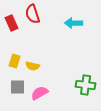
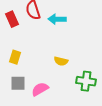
cyan arrow: (74, 23) -> (57, 19), moved
yellow semicircle: (33, 66) -> (61, 61), moved

